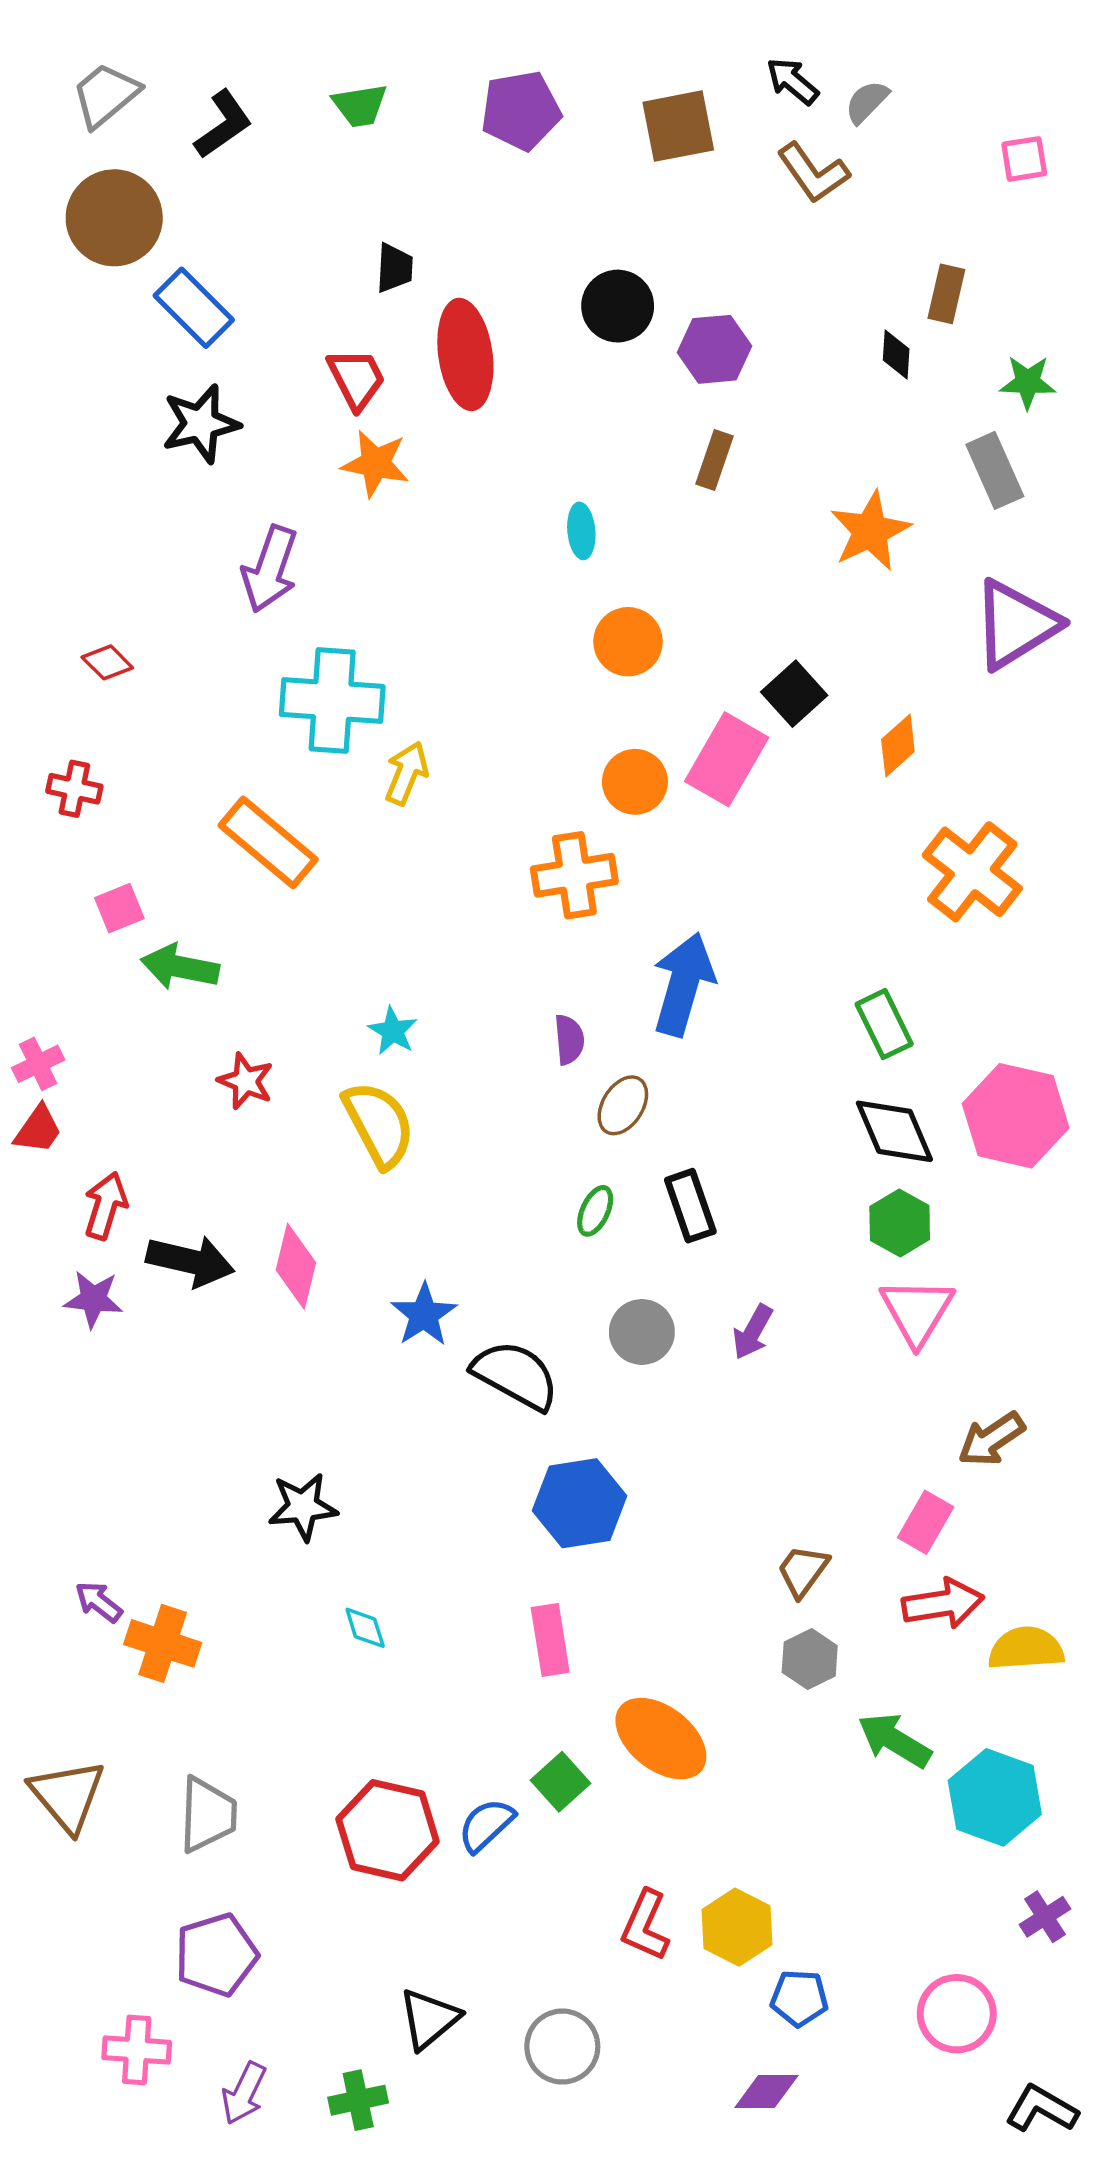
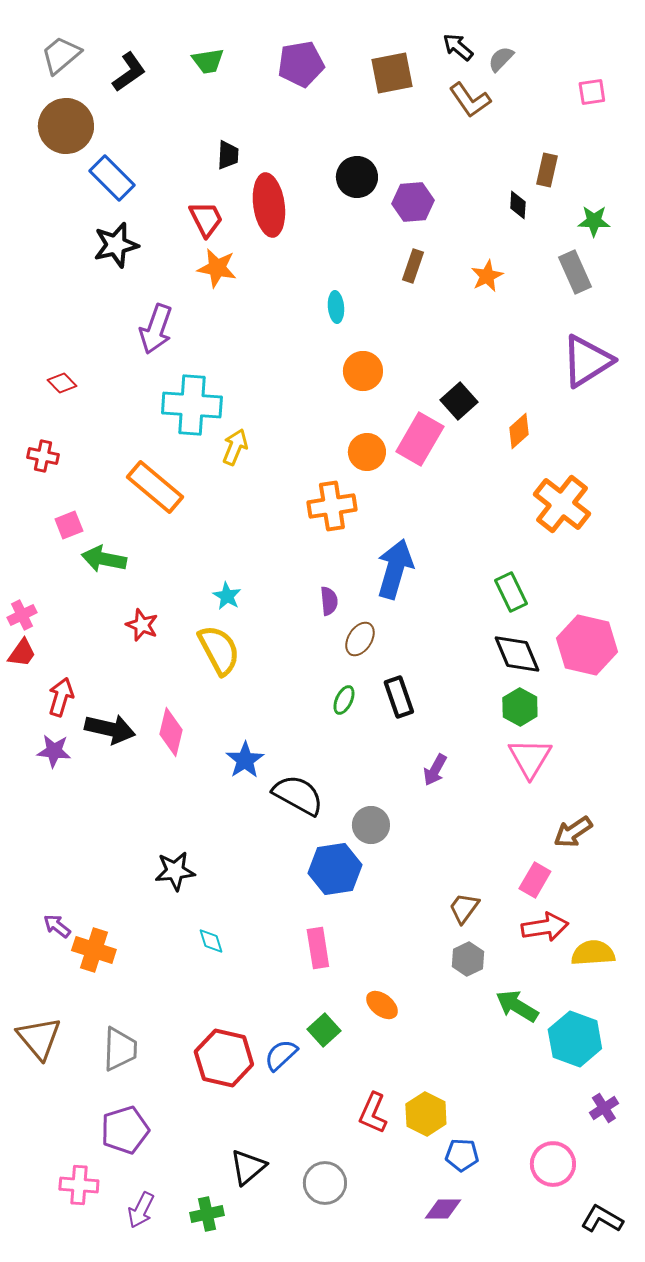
orange star: (870, 531) -> (487, 276), moved, size x0.7
gray circle: (642, 1332) -> (371, 825), moved
orange ellipse: (661, 1739) -> (382, 1005), size x0.6

